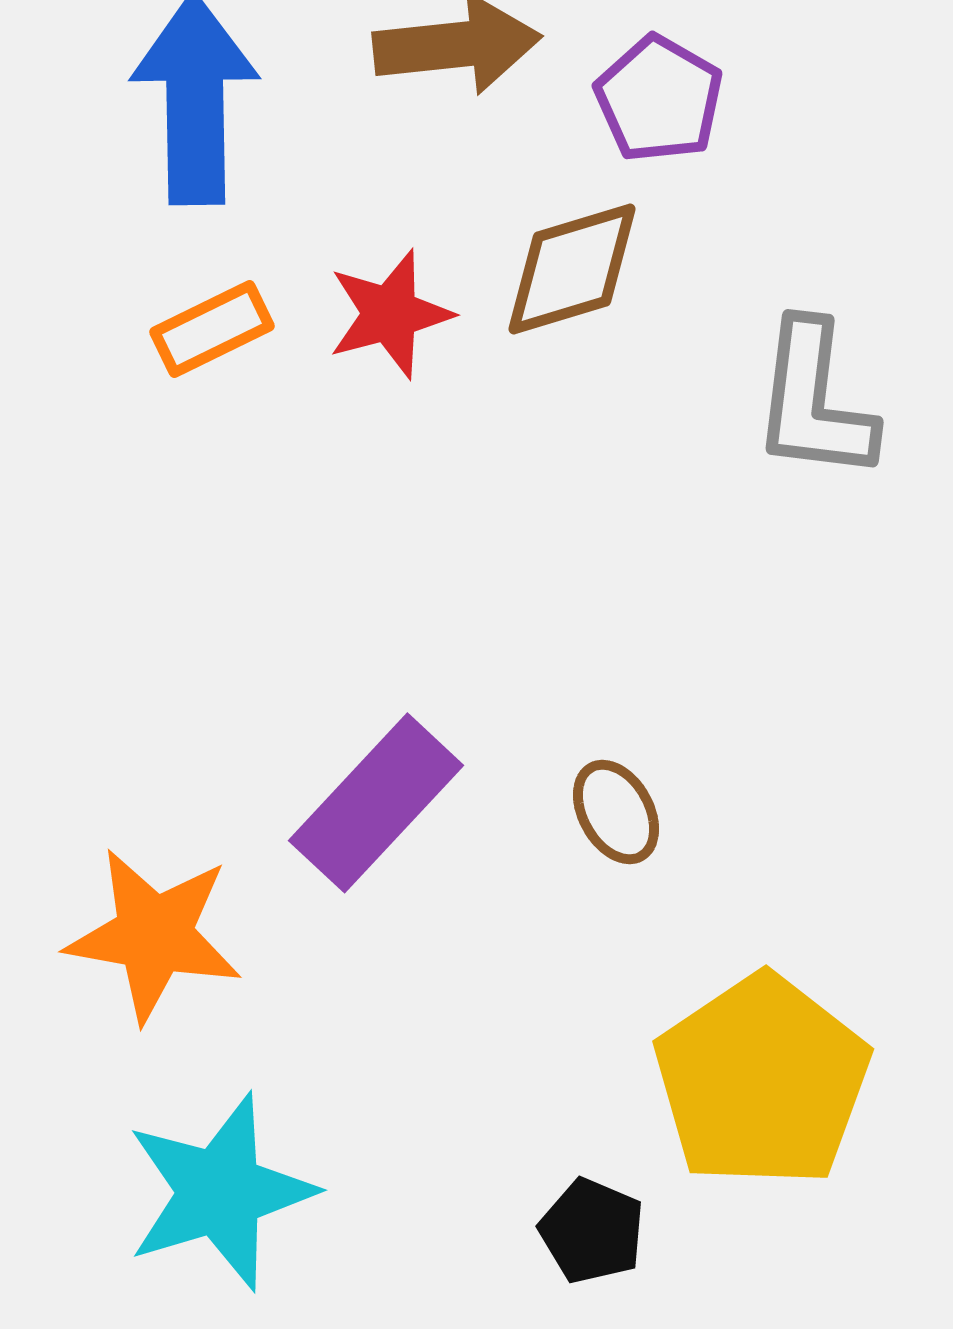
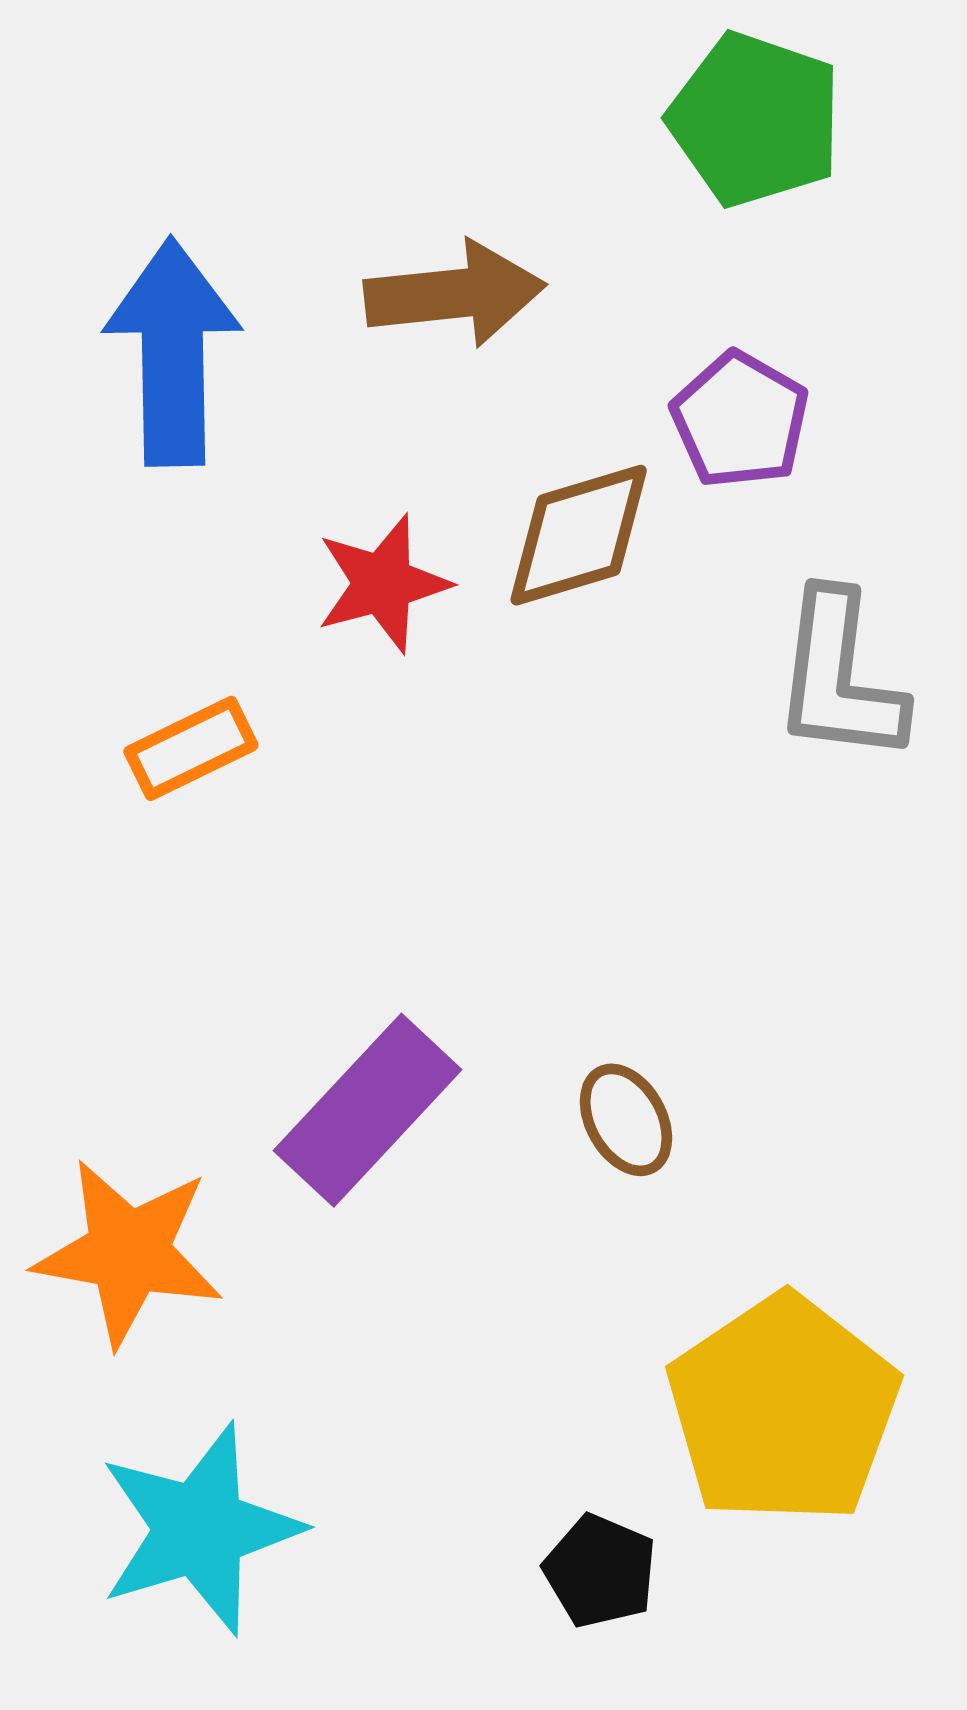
purple pentagon: (659, 99) -> (740, 420), moved
orange rectangle: (212, 329) -> (191, 748), moved

